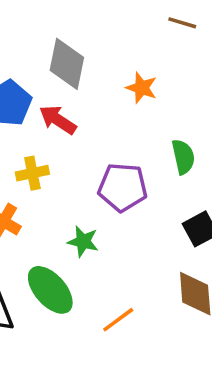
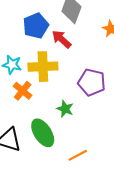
yellow cross: (32, 173) -> (43, 67), size x1.6

